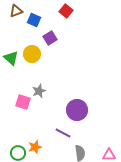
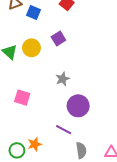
purple square: (50, 38) -> (58, 38), moved
gray star: (39, 91) -> (63, 79), moved

